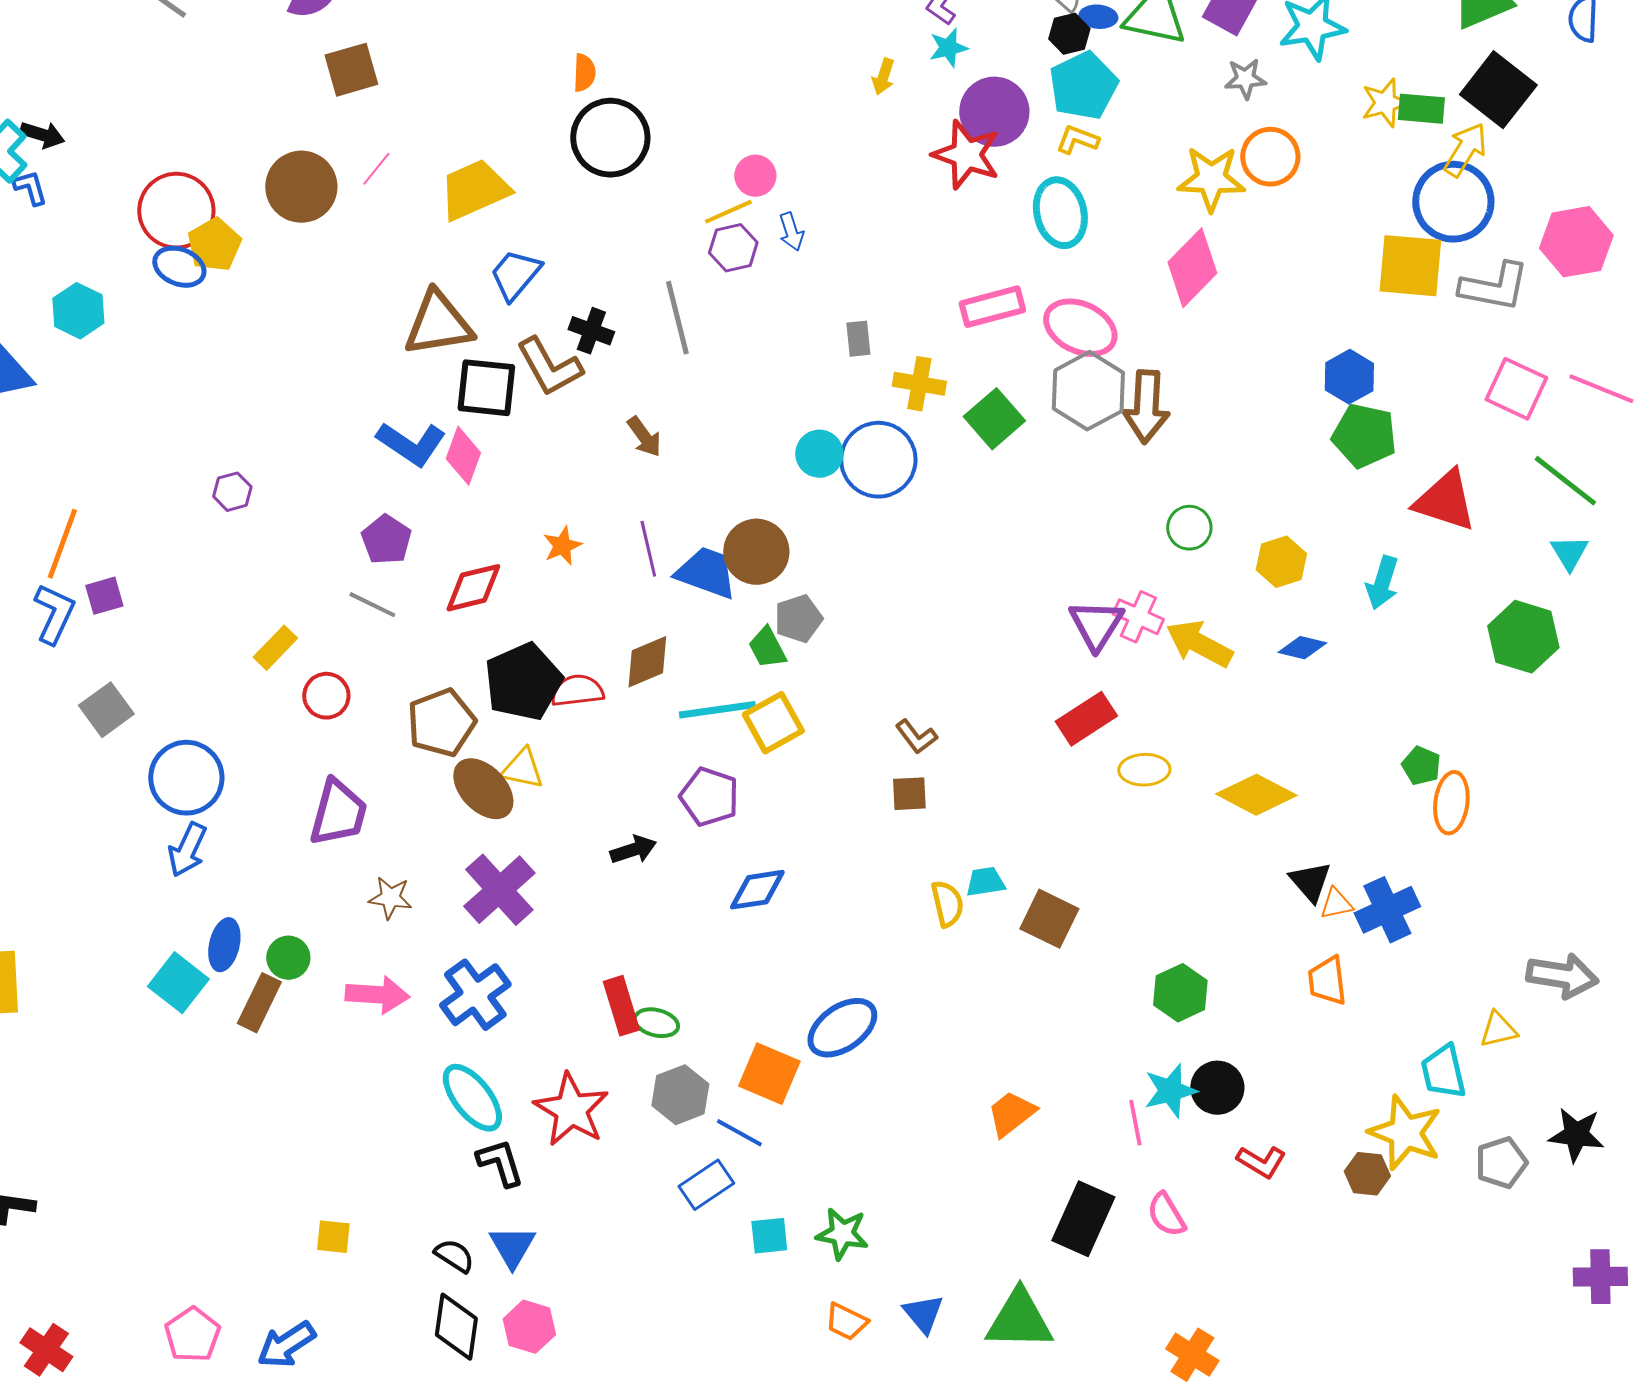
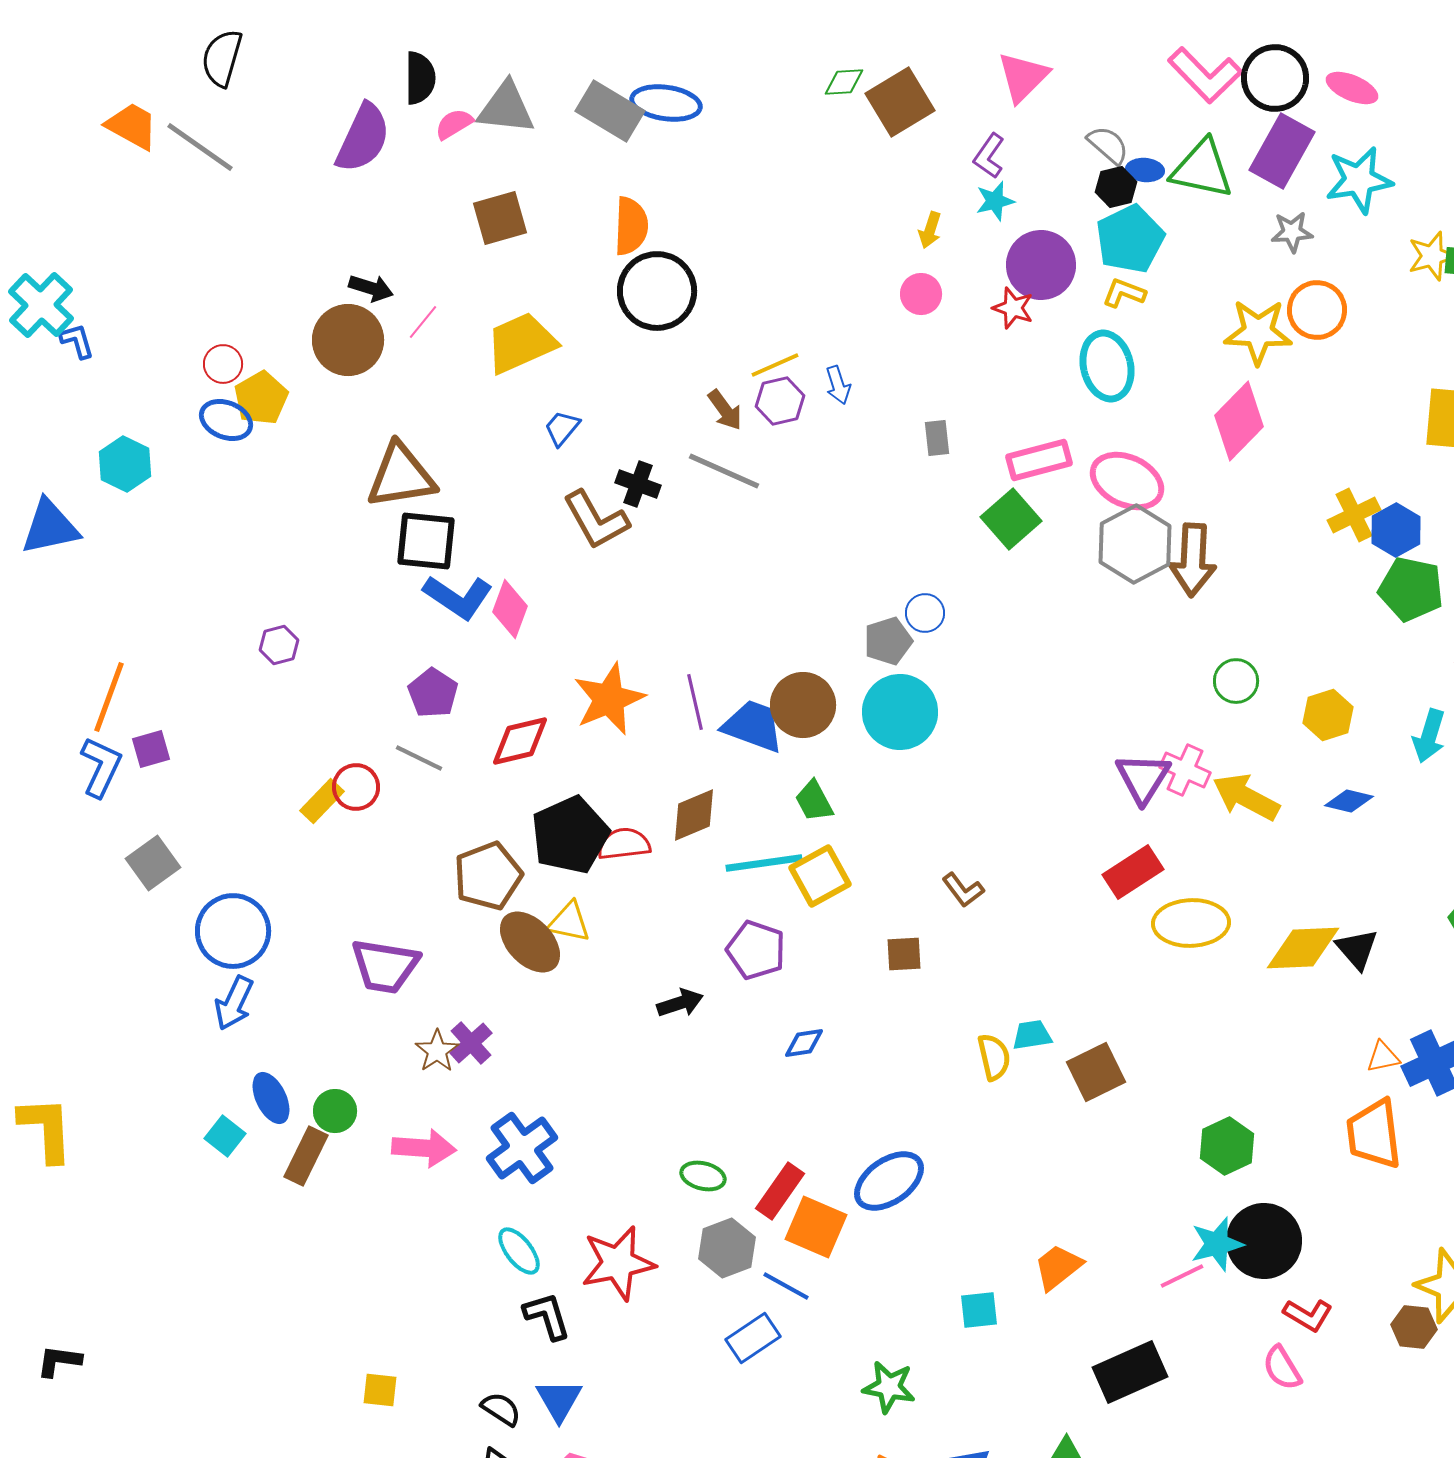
brown square: (351, 70) -> (500, 218), moved
orange semicircle: (584, 73) -> (631, 226), size x1.5
black arrow: (42, 135) -> (371, 288), moved
red star: (966, 155) -> (1013, 308), size x0.6
pink circle: (755, 176) -> (921, 294), moved
red circle: (176, 211) -> (223, 364), size x0.5
blue trapezoid: (515, 275) -> (562, 428), size x0.7
gray line: (677, 318) -> (724, 471), turned -52
brown triangle: (438, 324) -> (401, 476), moved
gray rectangle: (858, 339) -> (937, 438), moved
yellow cross: (919, 384) -> (1354, 515), moved, turned -36
black square: (486, 388) -> (426, 541), moved
green square: (994, 419) -> (1011, 519), moved
brown arrow: (644, 437) -> (725, 410), moved
cyan circle: (819, 454) -> (900, 712), moved, size x1.6
blue circle: (878, 460) -> (925, 613), size x0.5
orange star: (562, 546) -> (609, 699), size x1.8
gray pentagon: (798, 619) -> (888, 641), moved
red circle: (326, 696) -> (356, 787), moved
yellow ellipse: (1144, 770) -> (1191, 923), size x1.5
brown square: (909, 794) -> (904, 954), moved
yellow diamond: (1256, 795) -> (1303, 948), turned -30
purple trapezoid: (338, 813) -> (385, 966), turned 84
black triangle: (1310, 882) -> (1357, 949), moved
purple cross: (499, 890) -> (471, 1043), moved, size x0.6
blue diamond: (757, 890) -> (804, 1043), size x0.7
brown star: (390, 898) -> (437, 1051), turned 30
brown square: (1049, 919) -> (1096, 1072), turned 38
blue ellipse: (224, 945) -> (271, 1098), turned -39
orange trapezoid: (1327, 981) -> (1374, 1134), size x1.4
cyan square: (178, 983) -> (225, 1136), size x0.7
red rectangle: (621, 1006) -> (780, 1191), moved, turned 52
black circle: (1217, 1088) -> (1264, 1241), size x1.4
cyan ellipse: (472, 1098) -> (519, 1251), size x0.7
red star: (571, 1110) -> (618, 1263), turned 30
pink line: (1135, 1123) -> (1182, 1276), turned 75
pink semicircle: (1166, 1215) -> (1282, 1368), moved
black rectangle: (1083, 1219) -> (1130, 1372), turned 42
cyan square: (769, 1236) -> (979, 1310), moved

